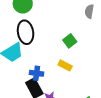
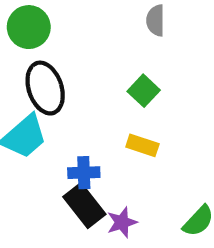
gray semicircle: (89, 11) -> (156, 20), moved

